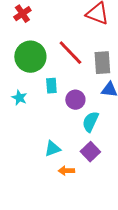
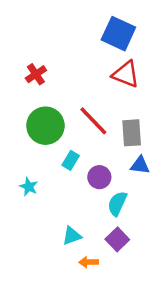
cyan rectangle: (51, 86) -> (71, 160), turned 35
cyan star: (19, 98) -> (29, 187), moved

